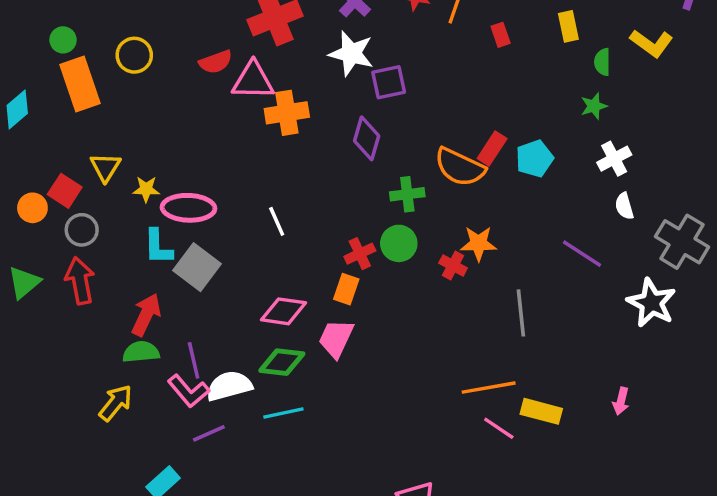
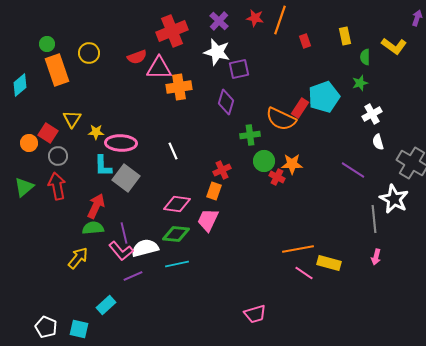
cyan pentagon: (534, 159) -> (324, 97), moved, size x1.4
green circle: (399, 243) -> (264, 161), moved
gray line: (521, 313) -> (374, 219), moved

